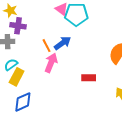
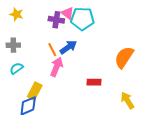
purple cross: (18, 26) -> (56, 20), moved
yellow rectangle: (17, 77) -> (35, 91), moved

